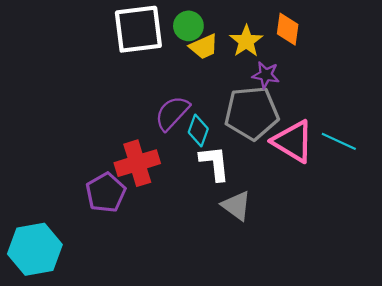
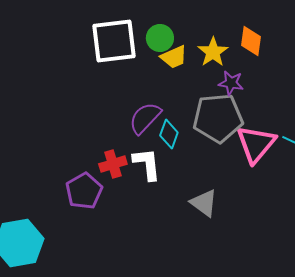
pink triangle: (293, 141) -> (256, 144), turned 39
red cross: (137, 163) -> (113, 164), size x0.7
white L-shape: (215, 163) -> (147, 164), moved

